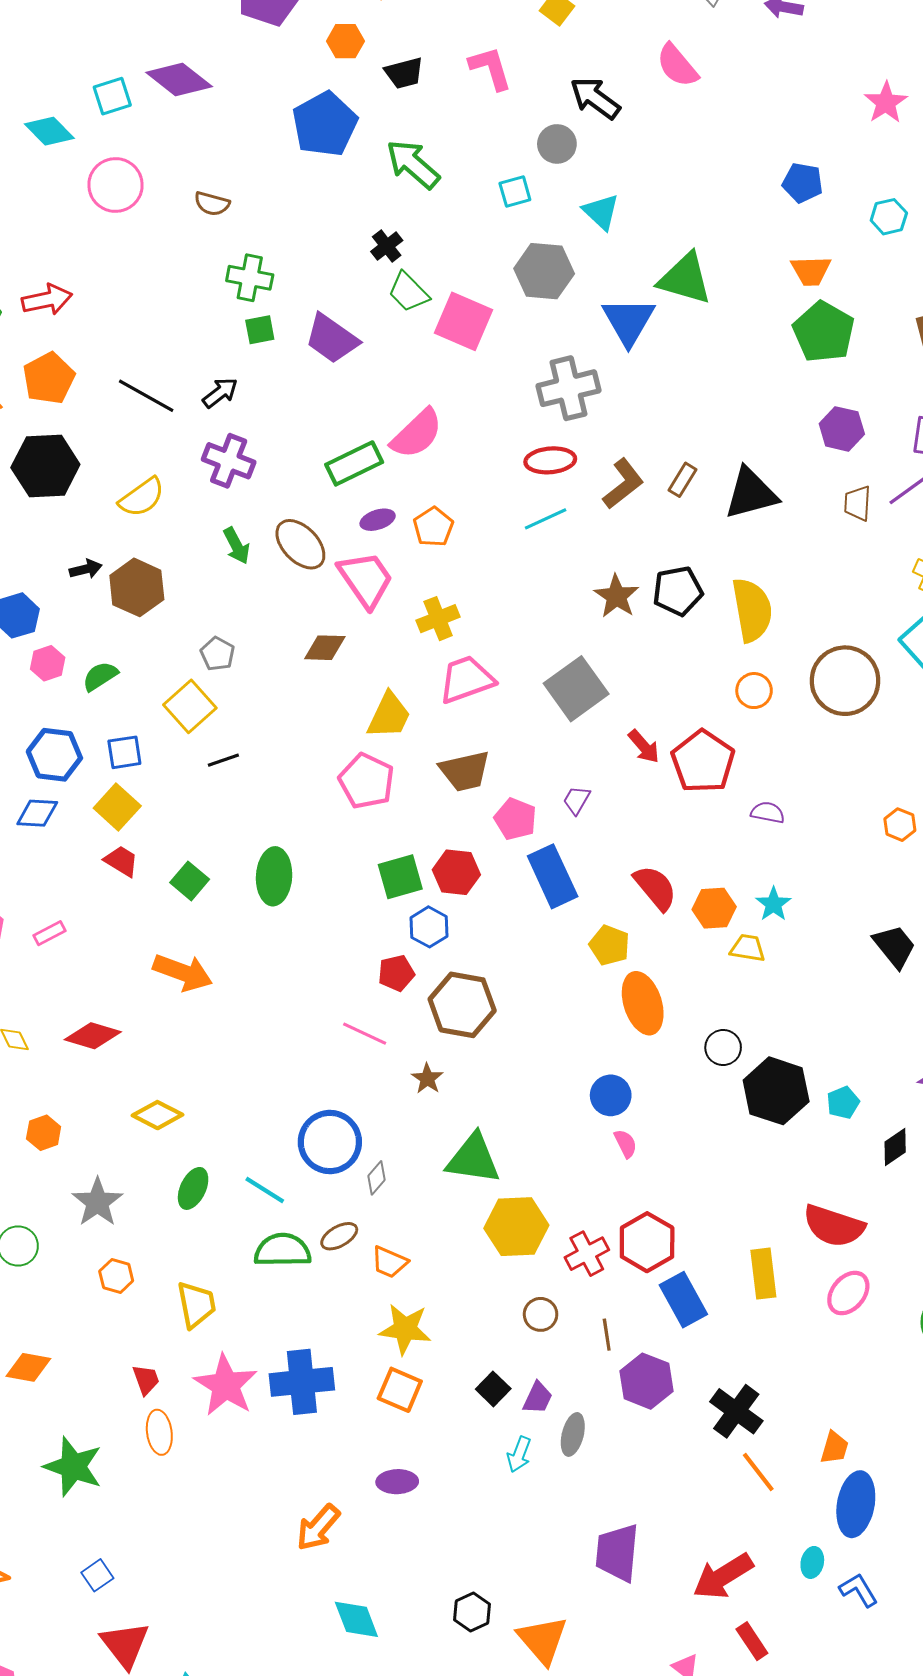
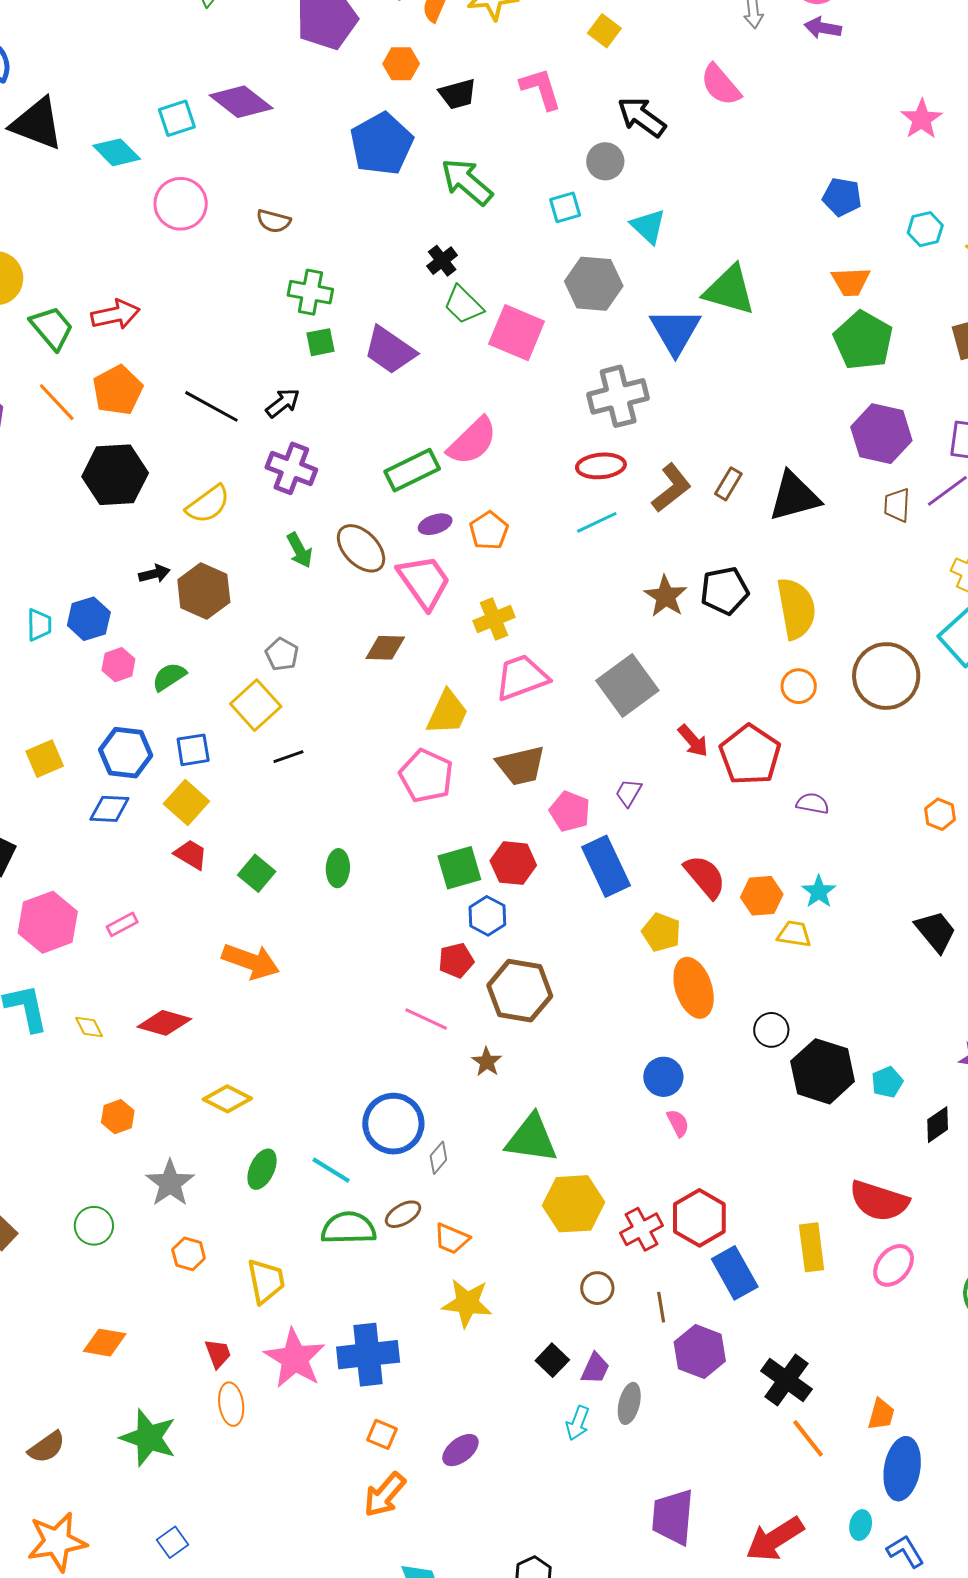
purple hexagon: (842, 429) -> (881, 434), size x1.4
green ellipse: (274, 876) -> (338, 868), size x0.7
orange square: (400, 1390) -> (382, 1434), moved, size x0.7
purple ellipse: (397, 1482) -> (460, 1450), turned -36

